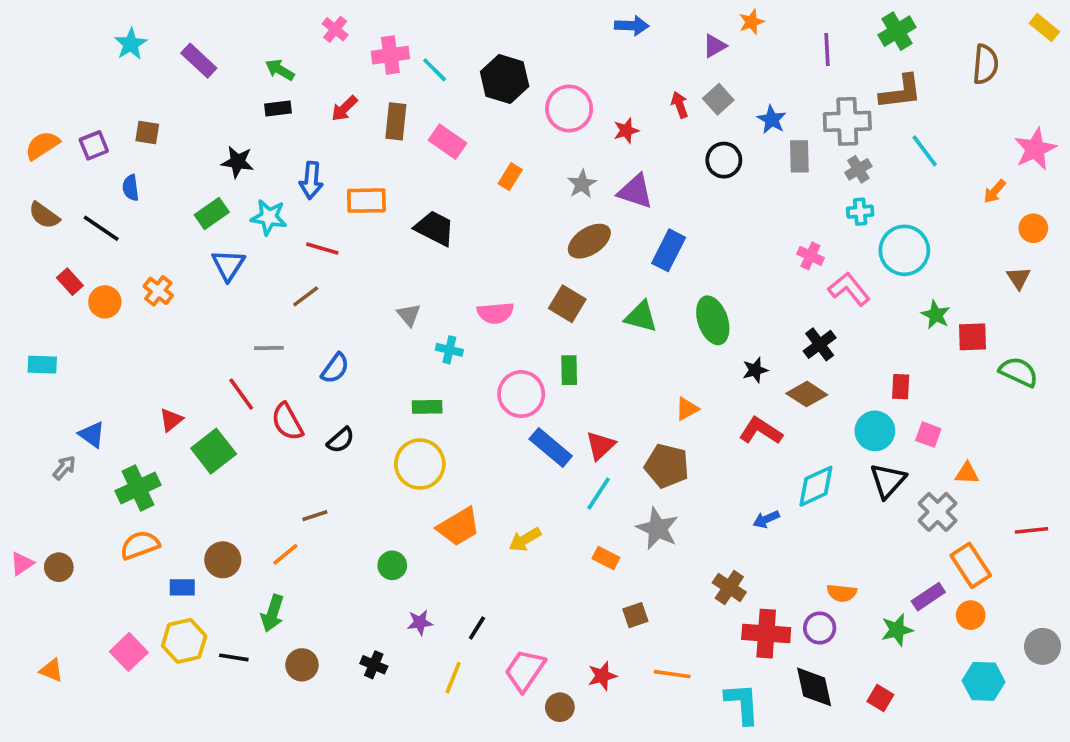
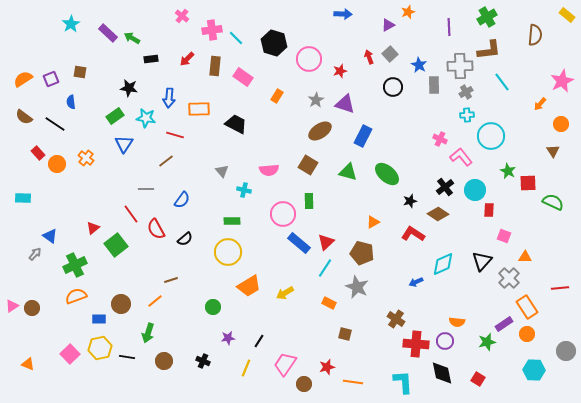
green arrow: (280, 70) -> (132, 38), moved
green ellipse: (713, 320) -> (387, 174), turned -30
cyan circle: (875, 431) -> (475, 190), moved
brown square: (635, 615) -> (345, 334), turned 32
orange line: (672, 674) -> (353, 382), moved

